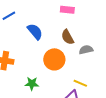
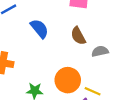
orange circle: (54, 59) -> (68, 80), moved

